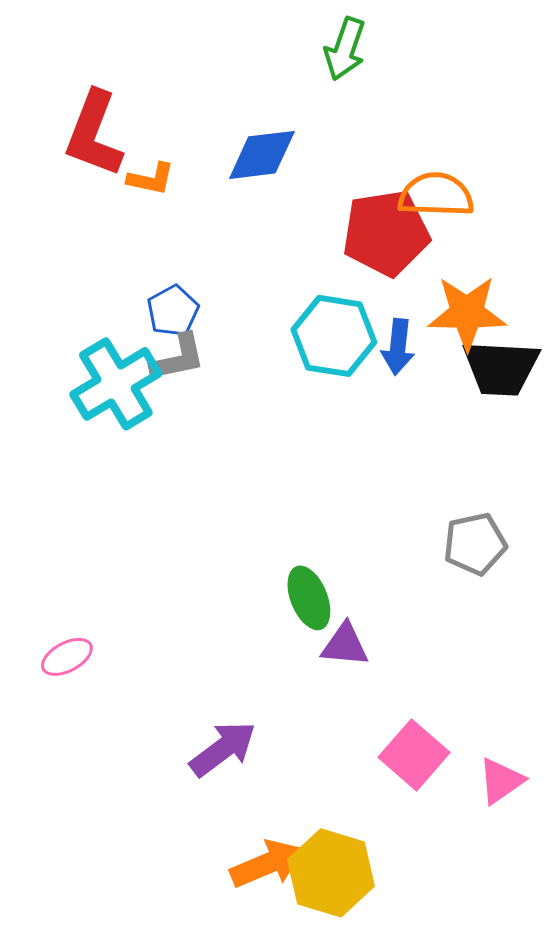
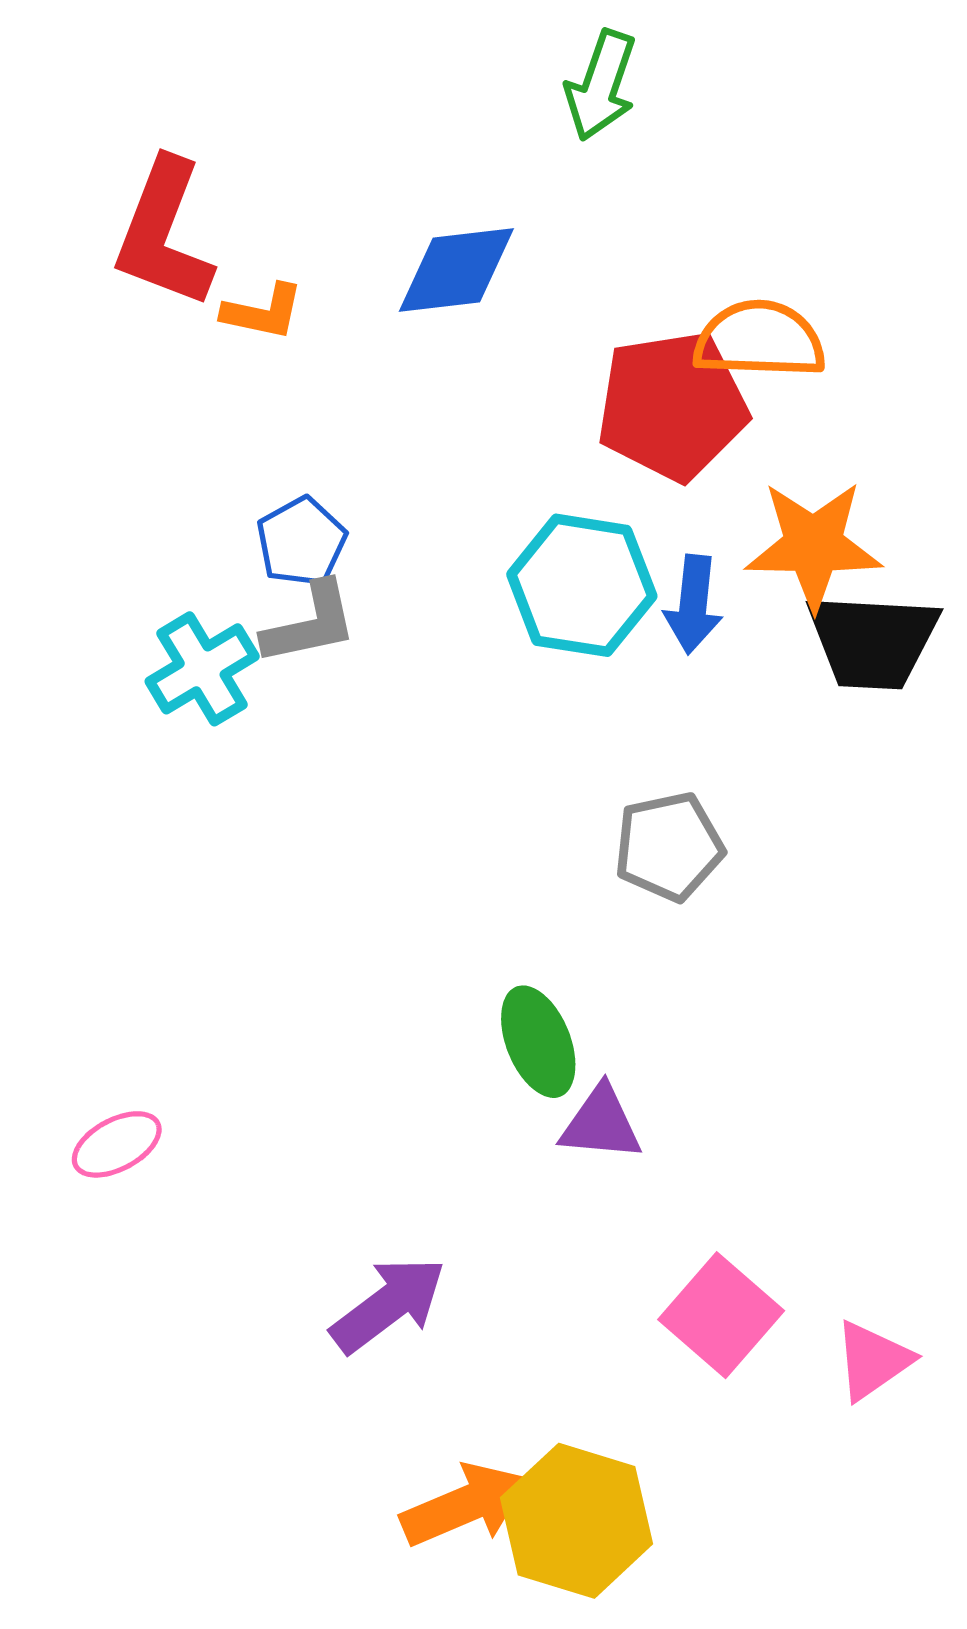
cyan cross: (116, 384) -> (202, 669), size x0.7
gray pentagon: (475, 544) -> (669, 847), moved

